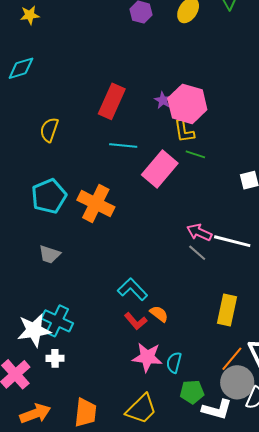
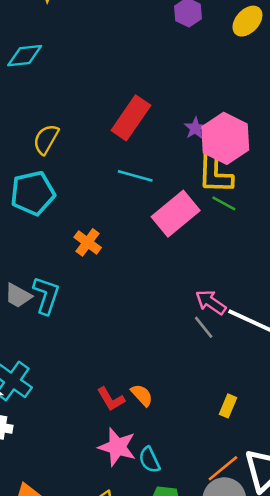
yellow L-shape: (184, 131) -> (215, 172), size x1.5
cyan pentagon: (49, 196) -> (33, 193), moved
orange cross: (96, 203) -> (88, 242), size x0.6
cyan L-shape: (132, 289) -> (46, 295), moved, turned 52
yellow rectangle: (227, 310) -> (228, 406), size x0.6
cyan semicircle: (174, 363) -> (149, 460), turned -50

